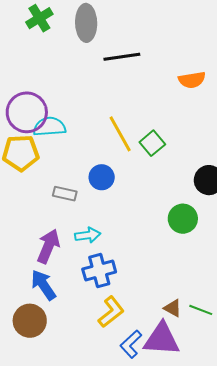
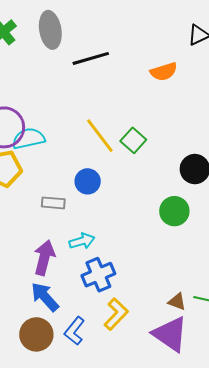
purple triangle: (162, 339) -> (170, 334), turned 39
blue L-shape: (131, 344) -> (74, 331), moved

